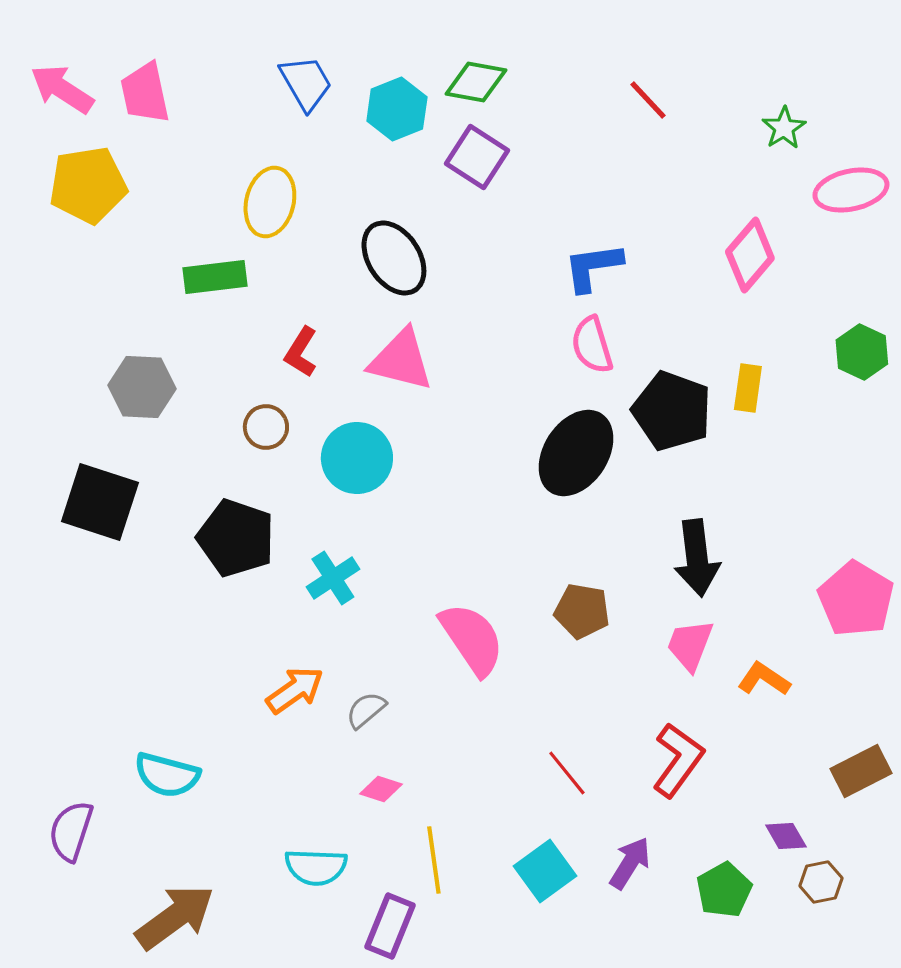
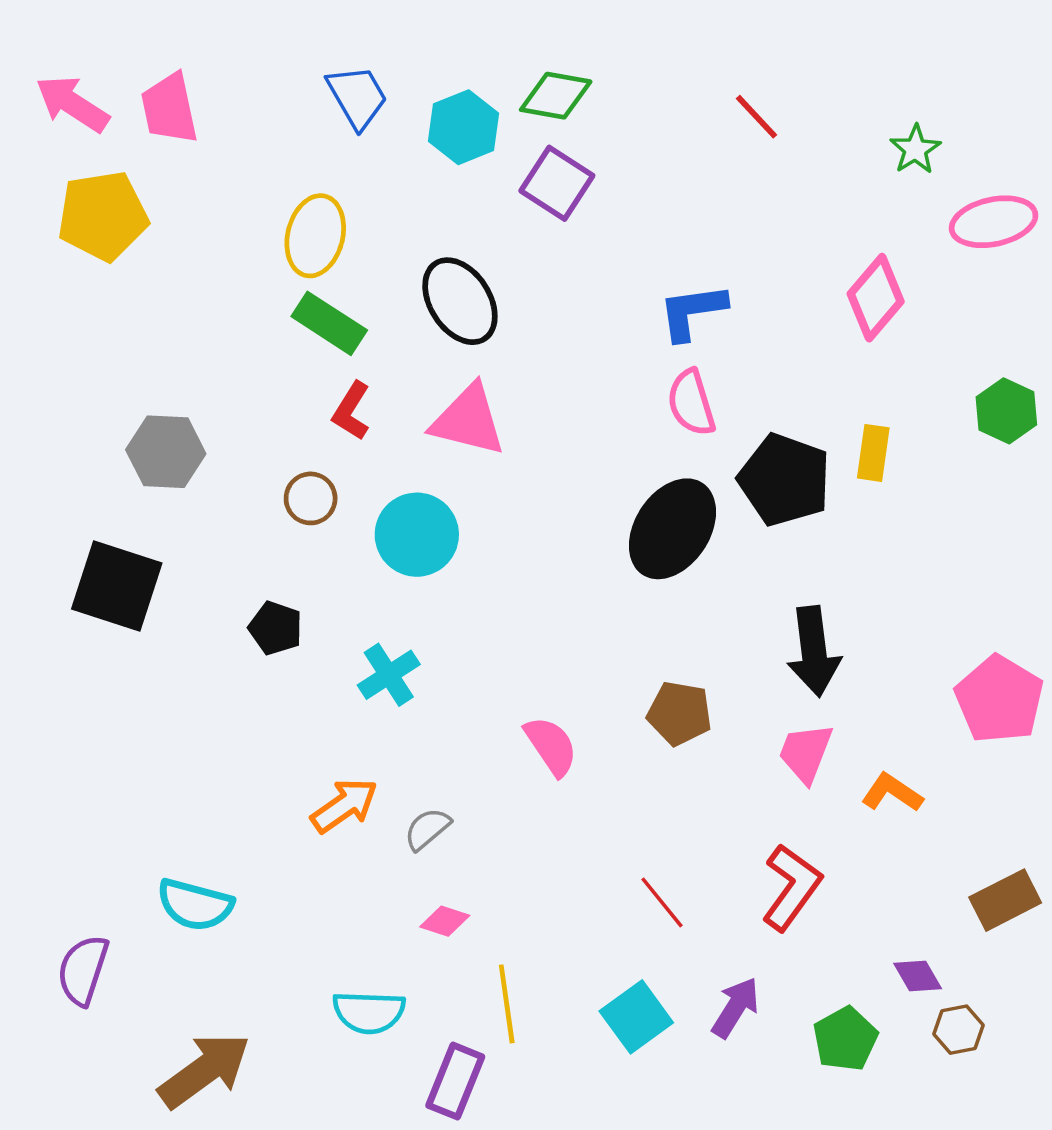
green rectangle: (215, 277) -> (329, 323), moved, turned 40
black pentagon: (236, 538) -> (276, 628), size x0.6
pink semicircle: (472, 639) -> (551, 746), size x0.7

